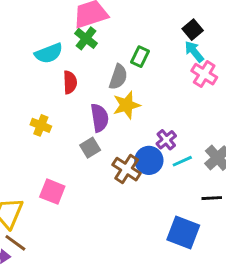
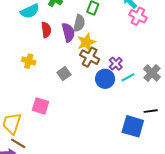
purple semicircle: (99, 118) -> (68, 32), moved
brown cross: (127, 169) -> (90, 57), moved
black line: (212, 198) -> (151, 111), moved

